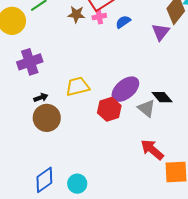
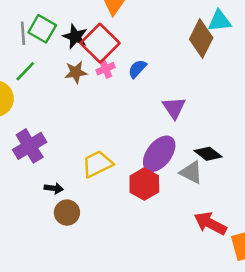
purple triangle: (161, 32) -> (174, 108), moved
black arrow: (41, 98) -> (54, 188), turned 40
brown circle: (47, 118) -> (67, 213), size x0.7

